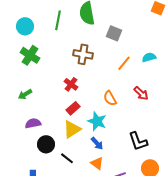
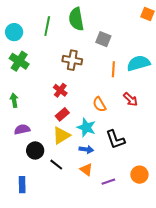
cyan semicircle: (149, 57) -> (138, 63), size x1.6
orange line: (124, 63) -> (113, 69), turned -35
green arrow: (25, 94) -> (14, 100), turned 112
black L-shape: (138, 141) -> (115, 139), moved
blue arrow: (97, 143) -> (86, 149), turned -40

